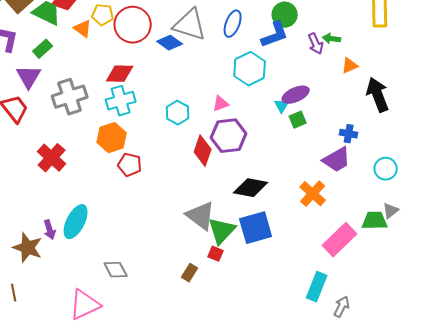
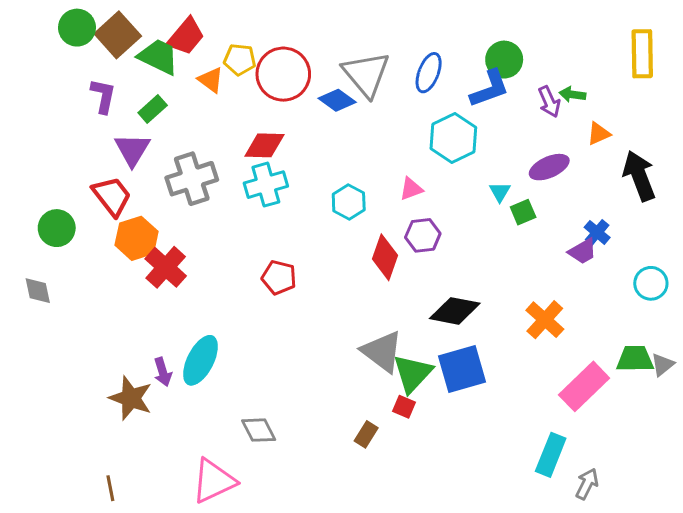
gray triangle: (190, 25) -> (366, 74), turned 33
purple ellipse: (296, 95) -> (549, 167), moved
blue cross: (349, 134) -> (597, 232), turned 30
purple hexagon: (229, 136) -> (423, 235), size x0.7
orange hexagon: (112, 138) -> (137, 238), moved
purple trapezoid: (337, 160) -> (583, 251), moved, size x0.7
gray triangle: (391, 211) -> (663, 365), moved
brown line: (14, 293) -> (110, 488), moved

